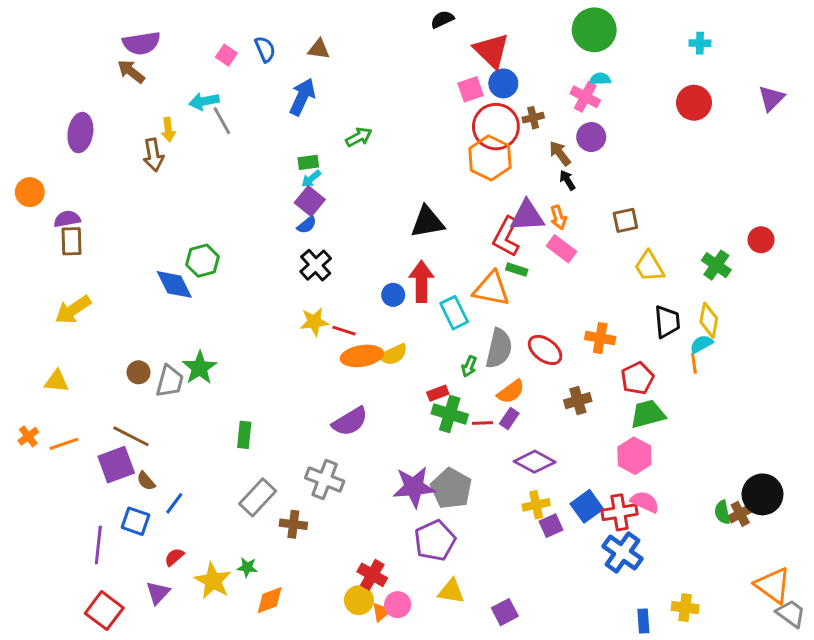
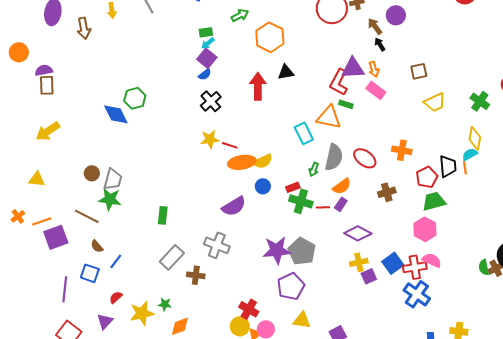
brown arrow: (153, 155) -> (84, 28), moved
orange hexagon: (490, 158) -> (270, 37), moved
black triangle: (427, 222) -> (286, 72), size x0.7
yellow trapezoid: (649, 267) -> (435, 102), turned -85
red arrow: (421, 281) -> (258, 86), moved
blue circle: (393, 295) -> (263, 186), moved
black trapezoid: (667, 322) -> (448, 166), moved
green star: (200, 368) -> (110, 199), moved, turned -30
purple square: (116, 465) -> (56, 237), moved
yellow star: (213, 581) -> (142, 313), turned 30

